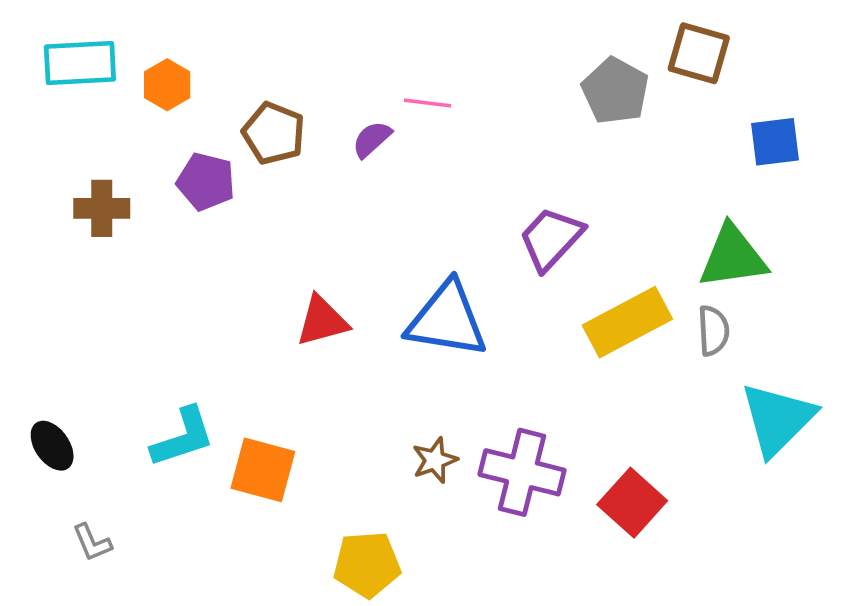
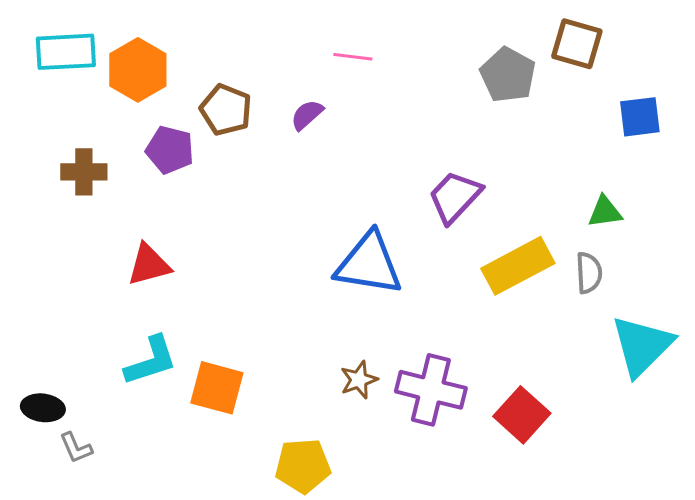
orange hexagon: (167, 85) -> (138, 70), size x1.5
pink line: (428, 103) -> (353, 57), moved
green triangle: (733, 257) -> (605, 212), size x0.6
red triangle: (322, 321) -> (149, 265), moved
black ellipse: (52, 446) -> (43, 408), moved, turned -48

